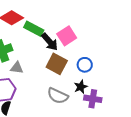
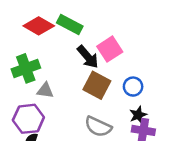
green rectangle: (34, 29) -> (70, 25), moved
black star: (81, 87) -> (138, 115), moved

